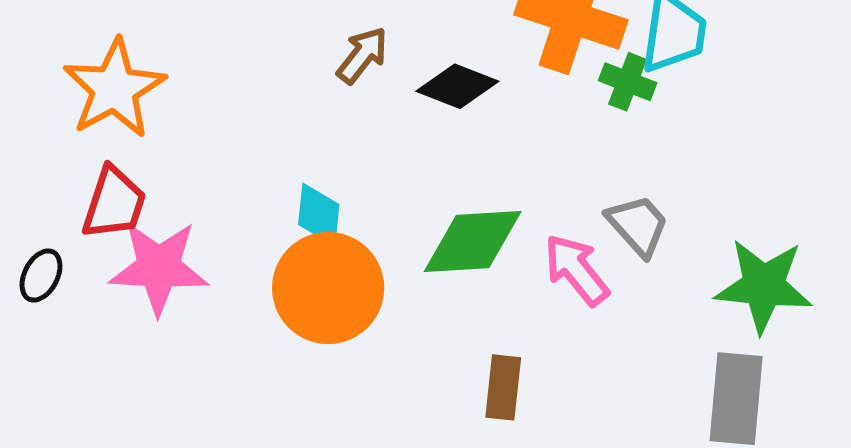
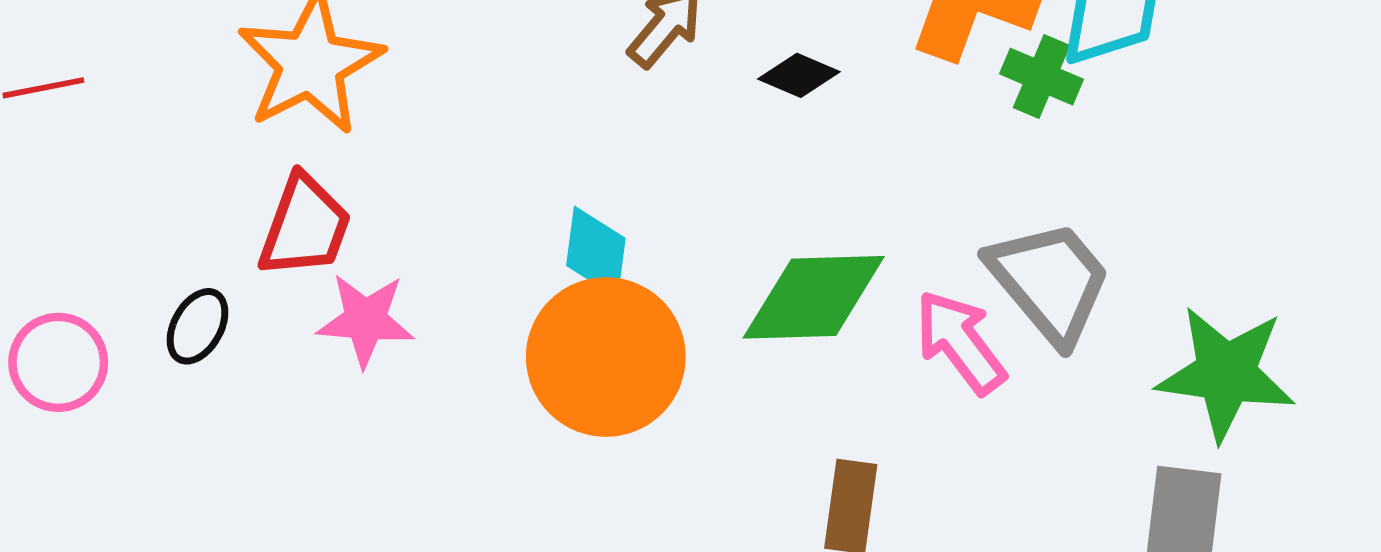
black diamond: (457, 86) -> (799, 75), size x0.7
gray trapezoid: (638, 225) -> (1050, 282), size x1.4
pink star: (159, 267) -> (366, 320), size x0.7

